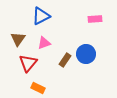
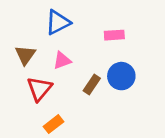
pink rectangle: (95, 19) -> (114, 35), moved
orange rectangle: (38, 88) -> (54, 124), turned -64

